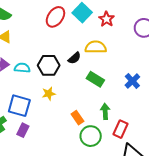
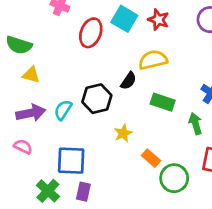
cyan semicircle: (22, 68) -> (63, 110), turned -49
yellow star: (49, 94) -> (123, 133), moved
green arrow: (105, 111) -> (195, 124), moved

